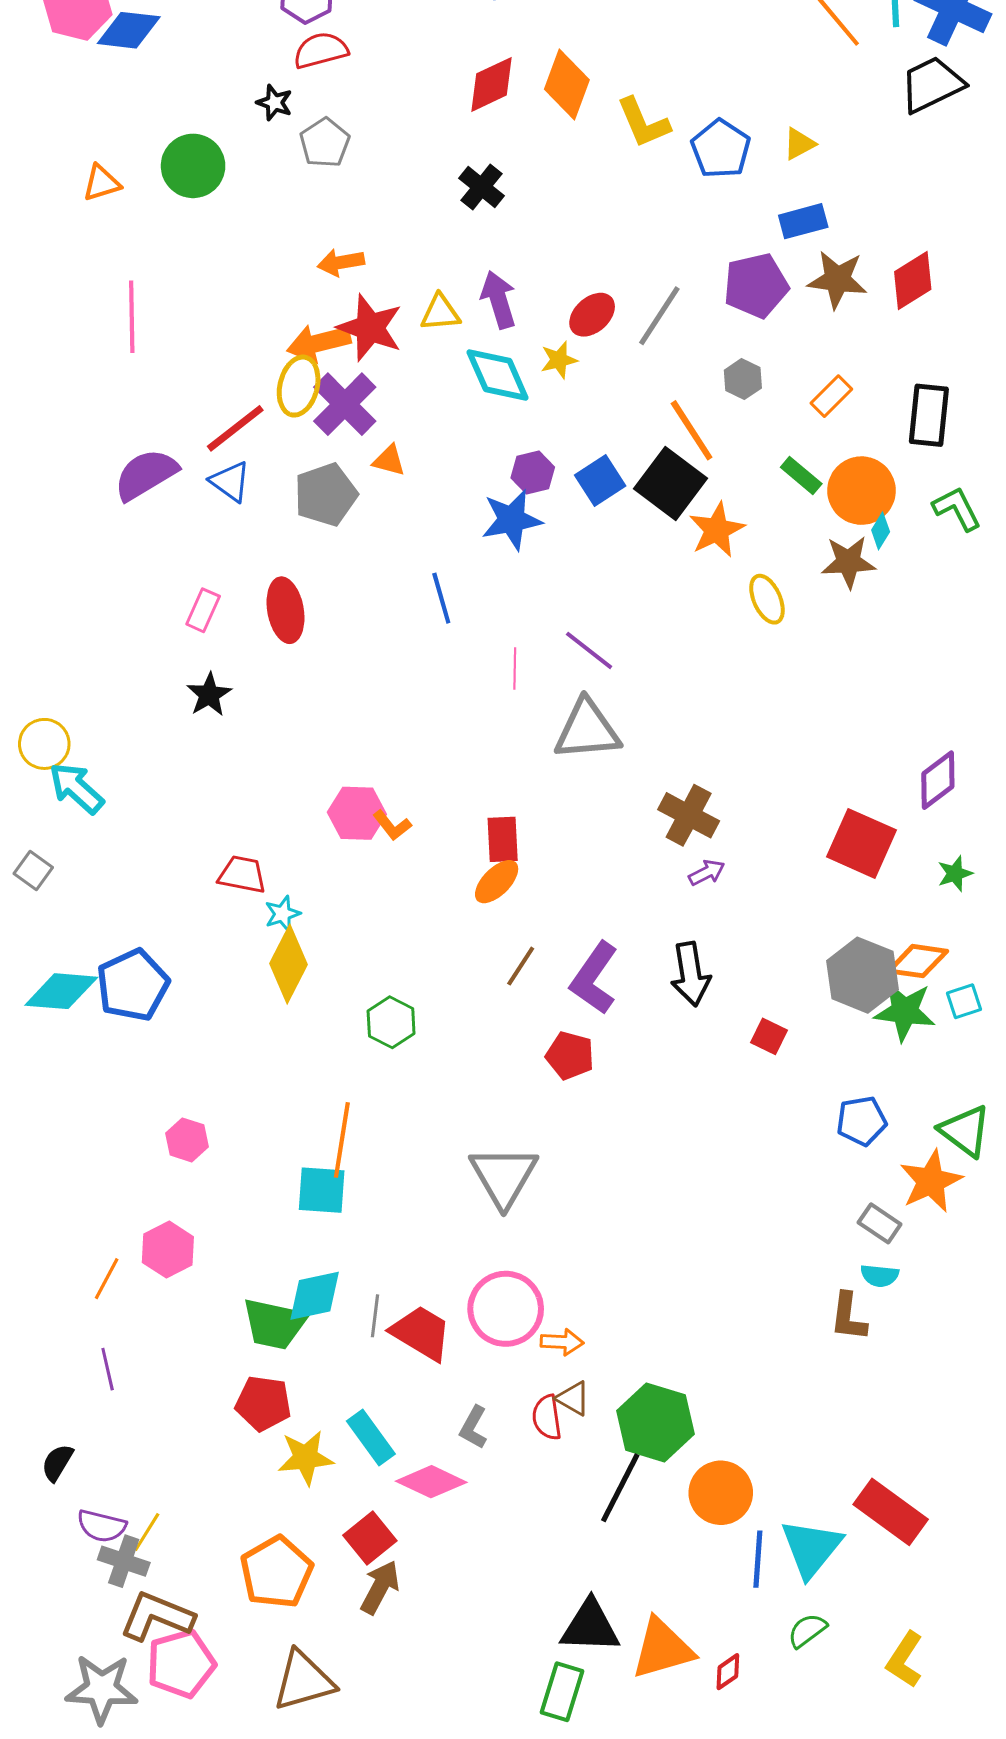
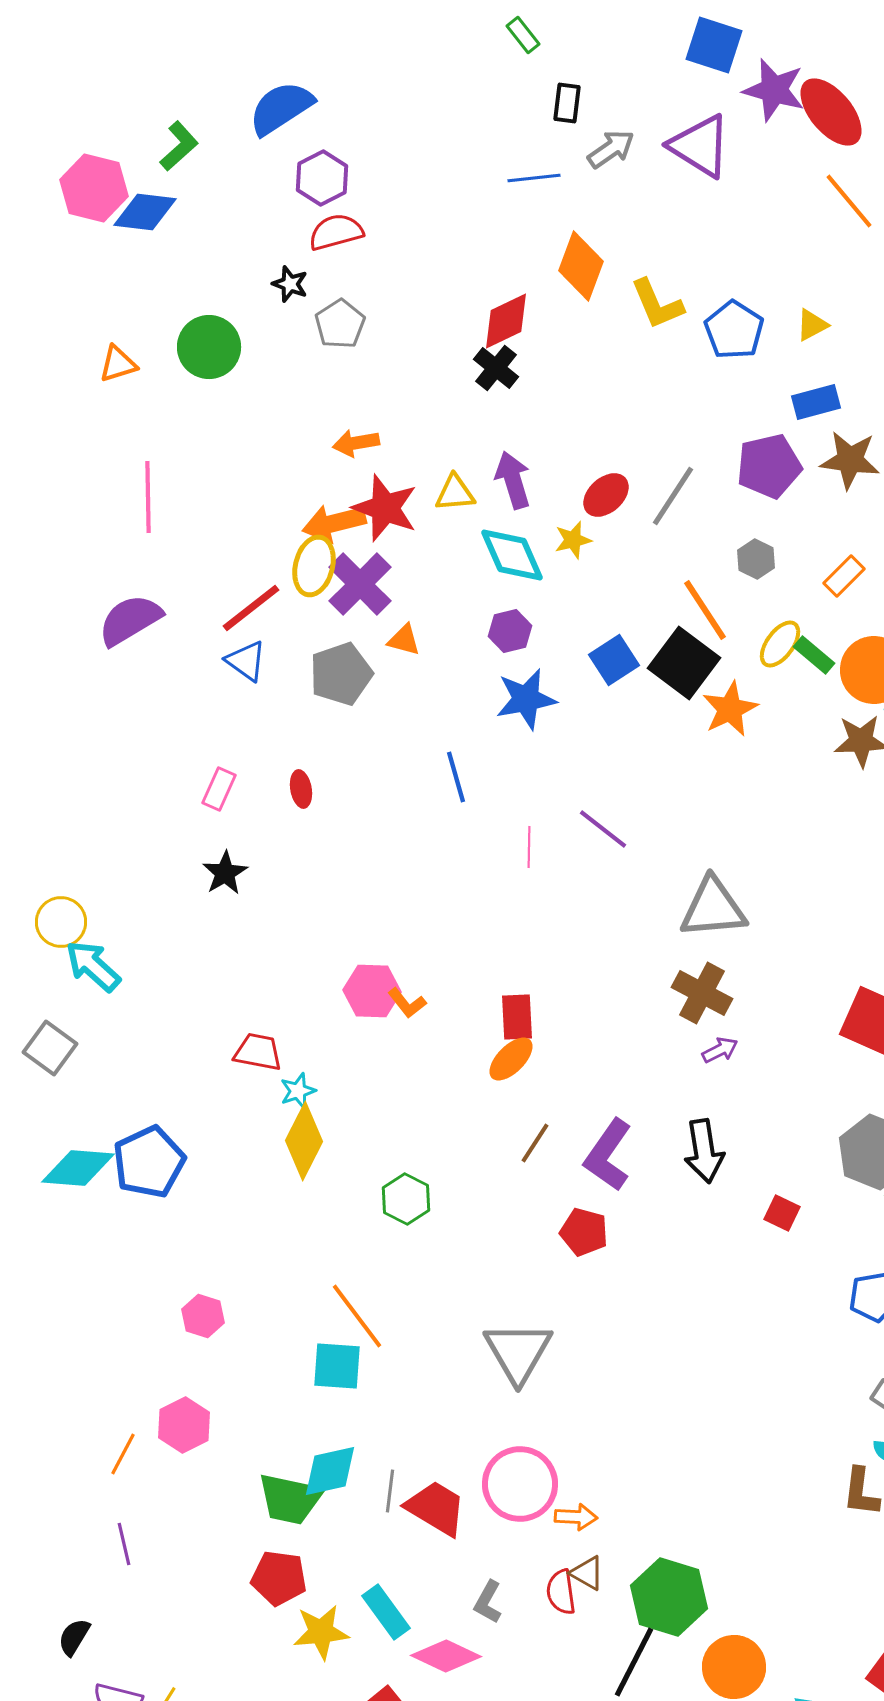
red diamond: (492, 84) -> (506, 321), moved
purple hexagon: (533, 472) -> (510, 631), moved
purple semicircle: (146, 475) -> (130, 620), moved
yellow ellipse: (767, 599) -> (780, 644), moved, turned 60
red ellipse: (286, 610) -> (301, 789), size x0.6
gray triangle: (587, 730) -> (713, 908), moved
gray square: (33, 871) -> (50, 1048), size x1.4
orange line: (342, 1140) -> (357, 1316), turned -46

